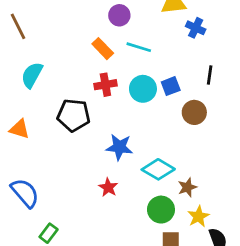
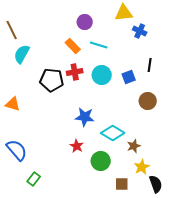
cyan semicircle: (32, 75) -> (22, 54), moved
blue square: (171, 86) -> (129, 77), moved
brown circle: (194, 112) -> (148, 101), moved
black pentagon: (74, 115) -> (52, 80), moved
green circle: (161, 210) -> (101, 161), moved

